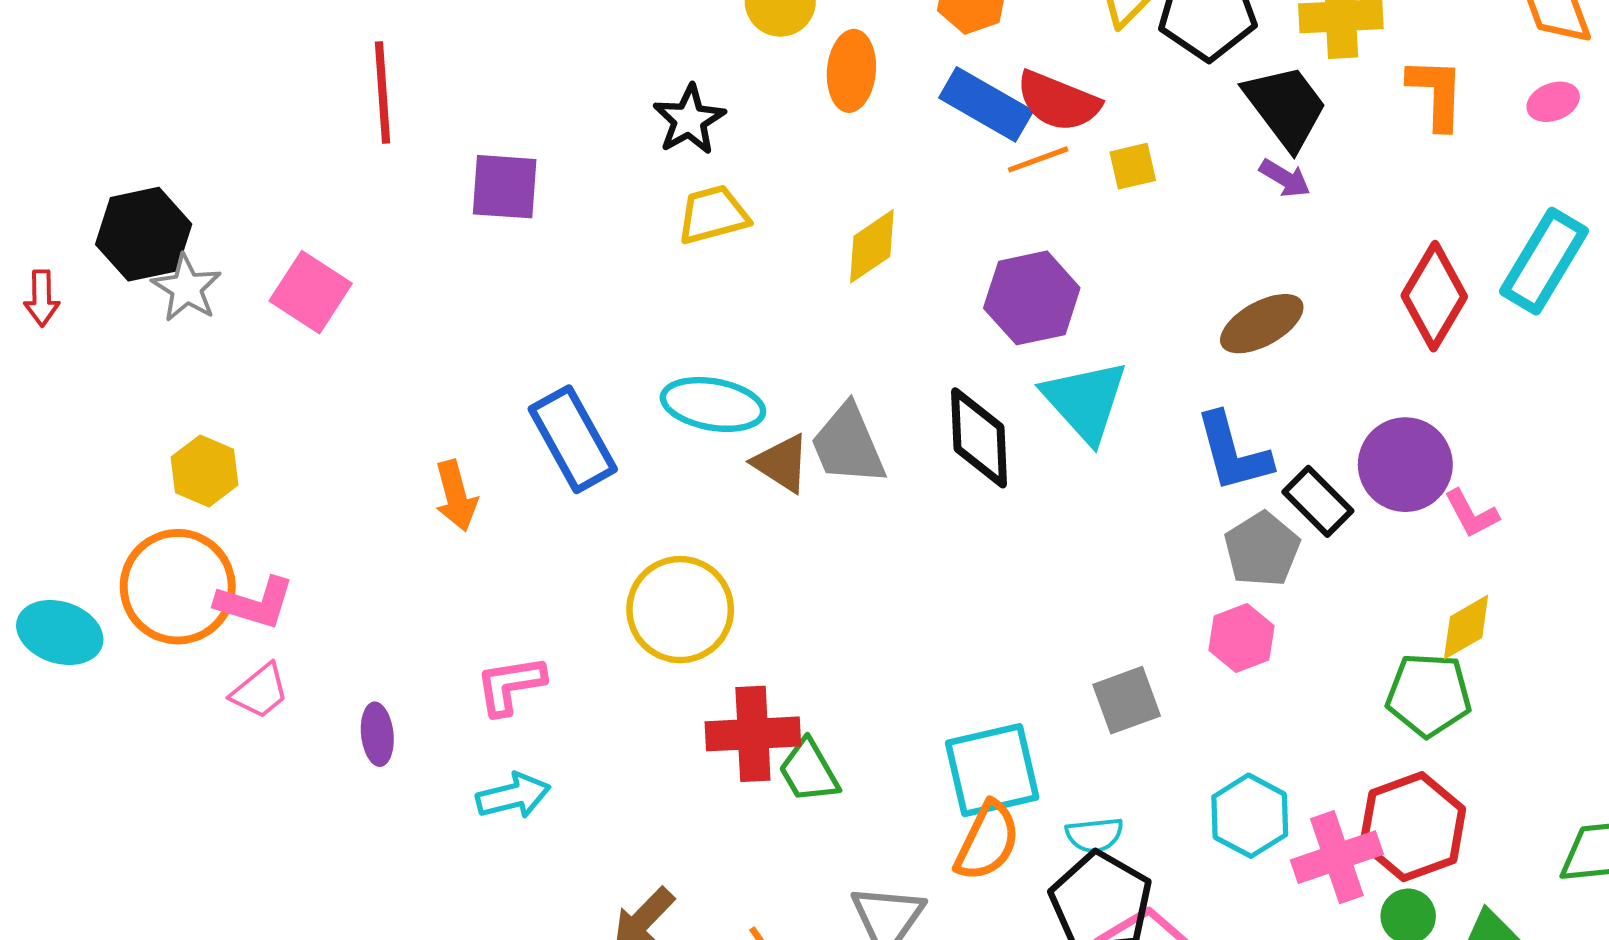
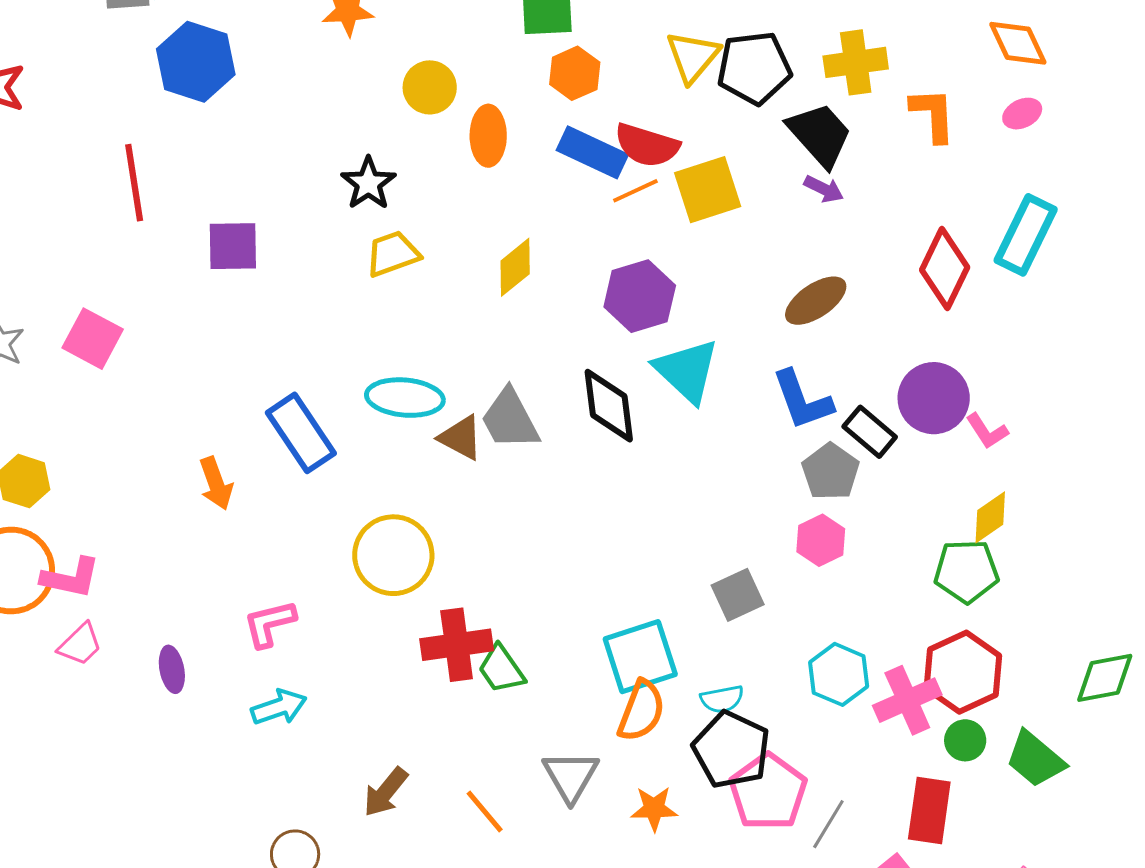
yellow square: (1133, 166) -> (708, 190), size x1.8

